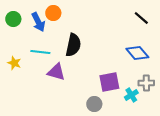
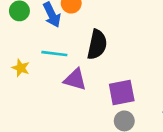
purple square: (109, 82) -> (122, 92), moved

